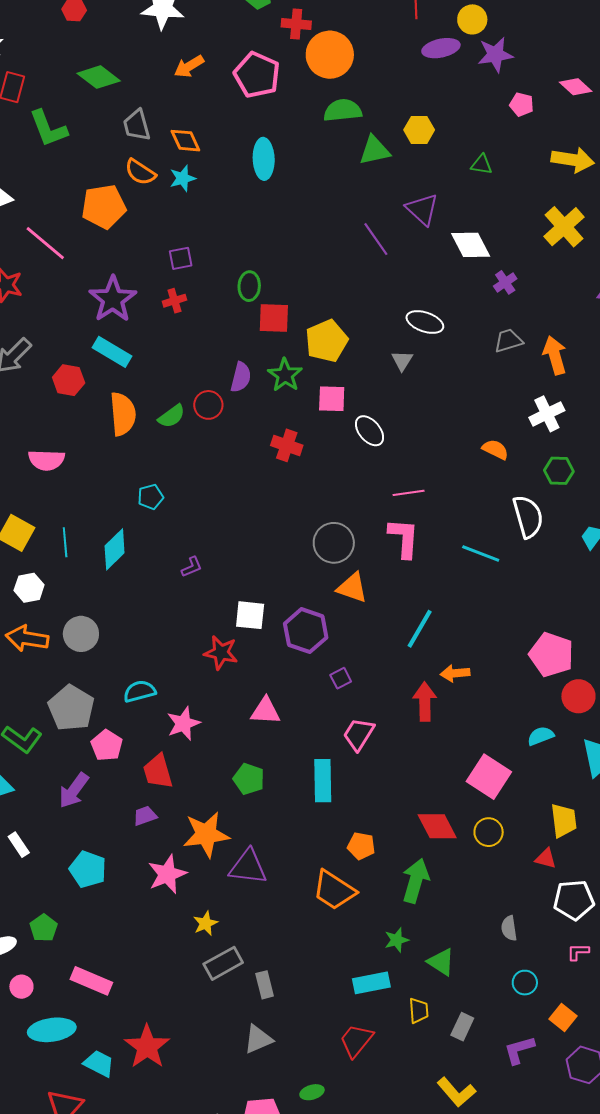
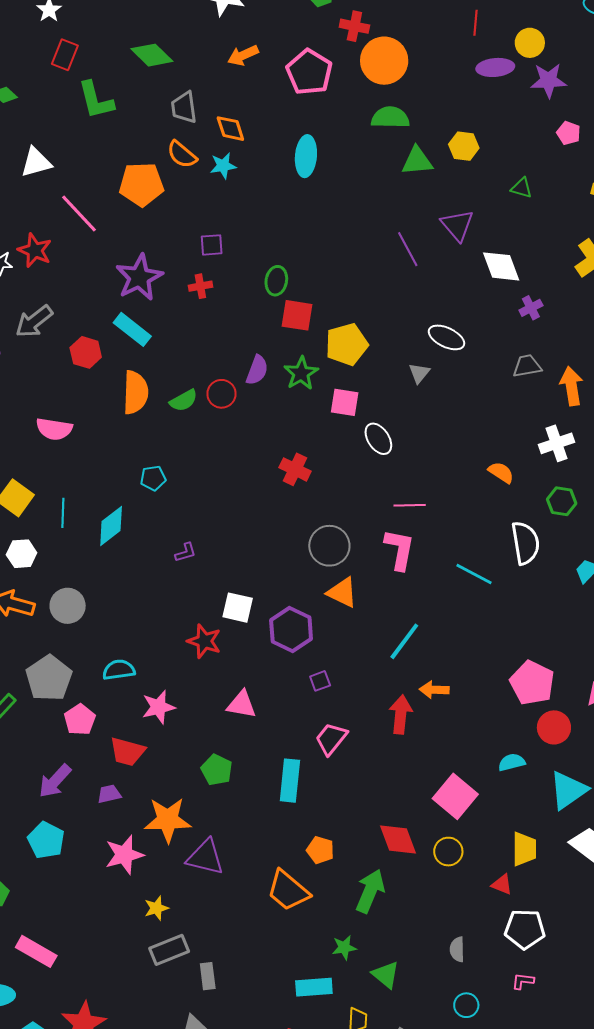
red cross: (287, 445) -> (295, 469), moved
red trapezoid: (158, 772) -> (127, 752), turned -66
purple arrow: (74, 790) -> (55, 781), moved

